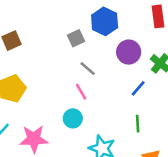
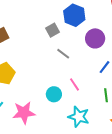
pink line: (81, 92) -> (74, 84), moved

